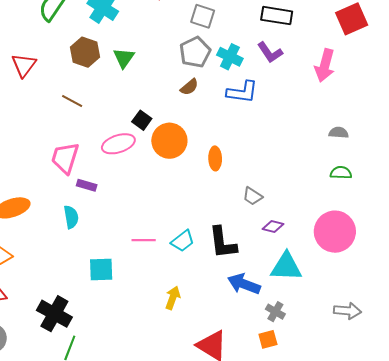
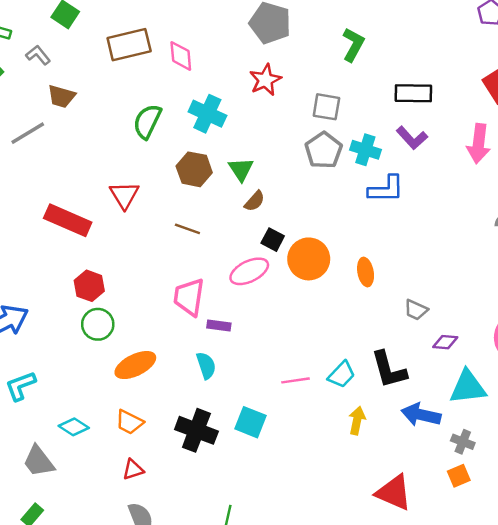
brown semicircle: (189, 87) -> (255, 201), moved
cyan square: (101, 270) -> (251, 422), turned 32
yellow arrow: (173, 298) -> (357, 421), moved
black cross: (54, 314) -> (196, 430), moved

